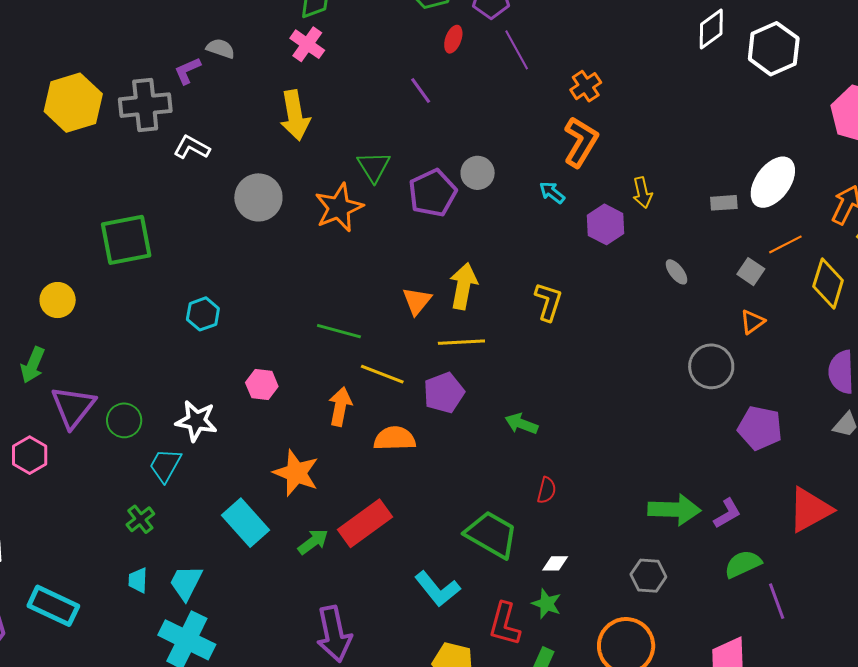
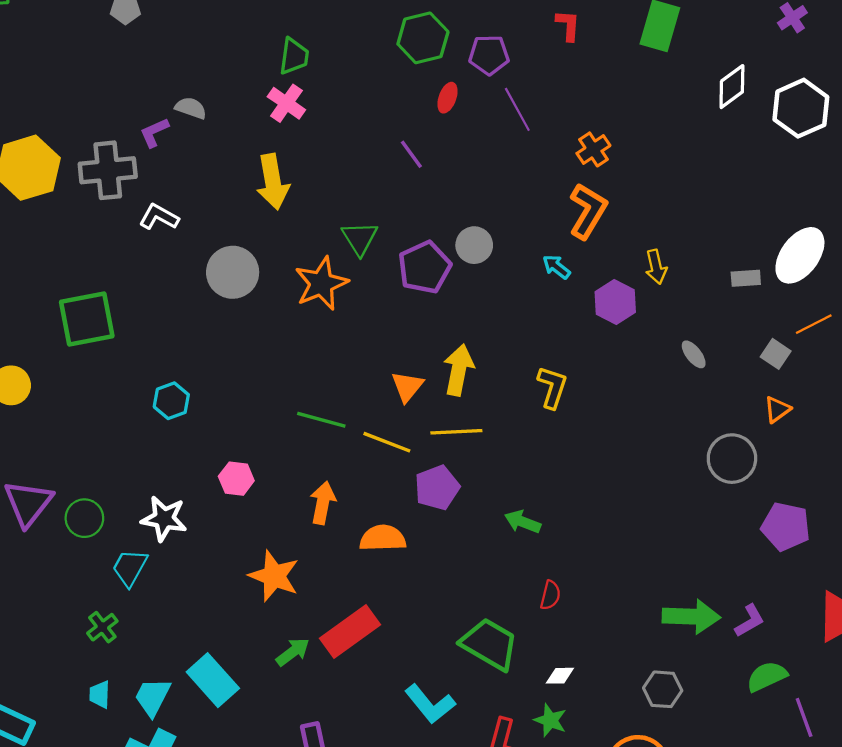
yellow line: (382, 374) -> (387, 442), moved
cyan rectangle: (246, 523) -> (213, 680), moved

